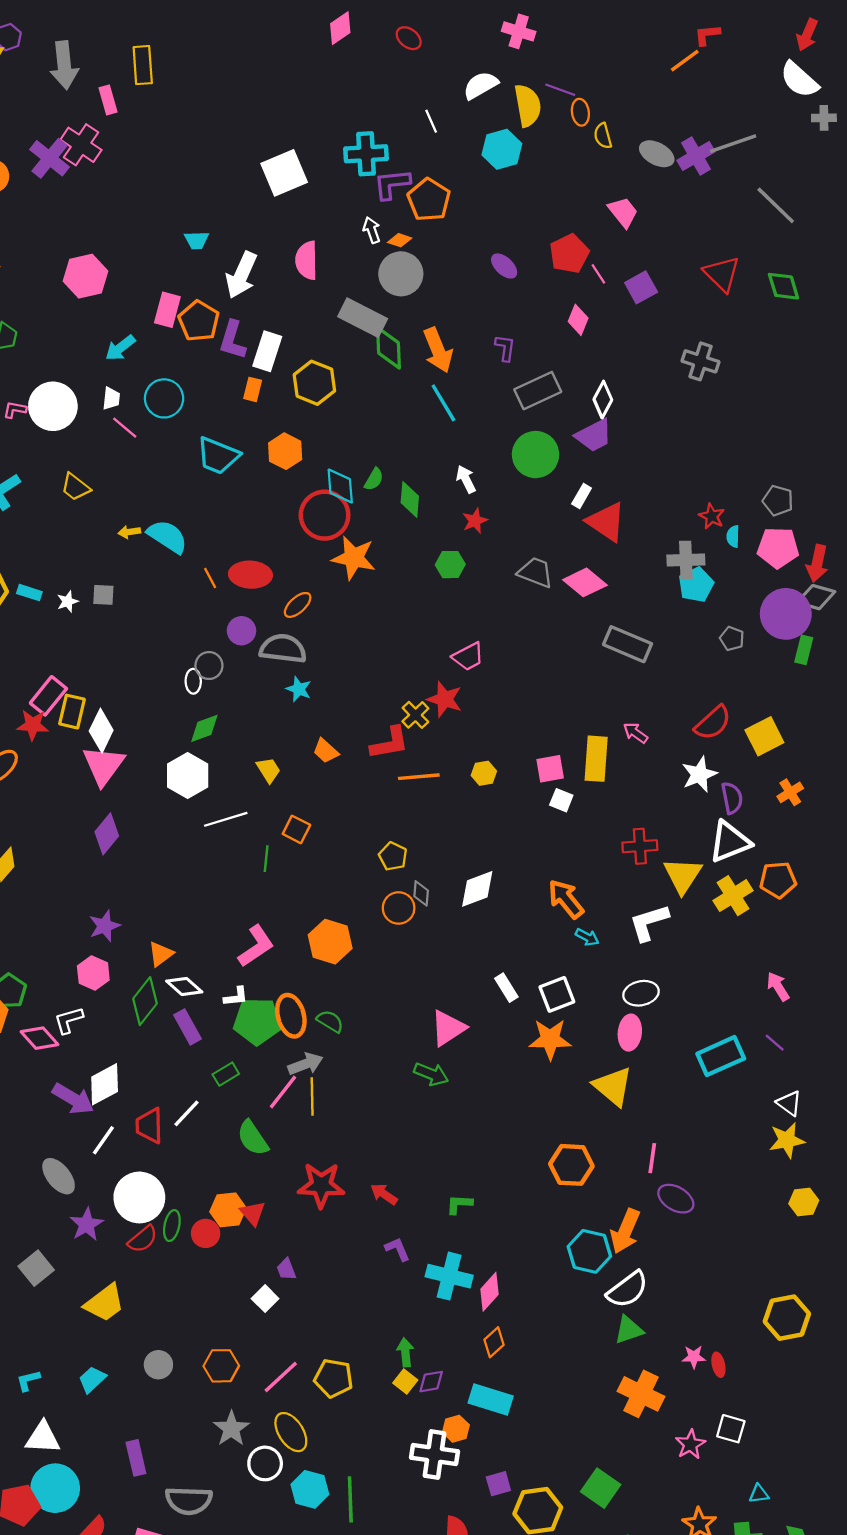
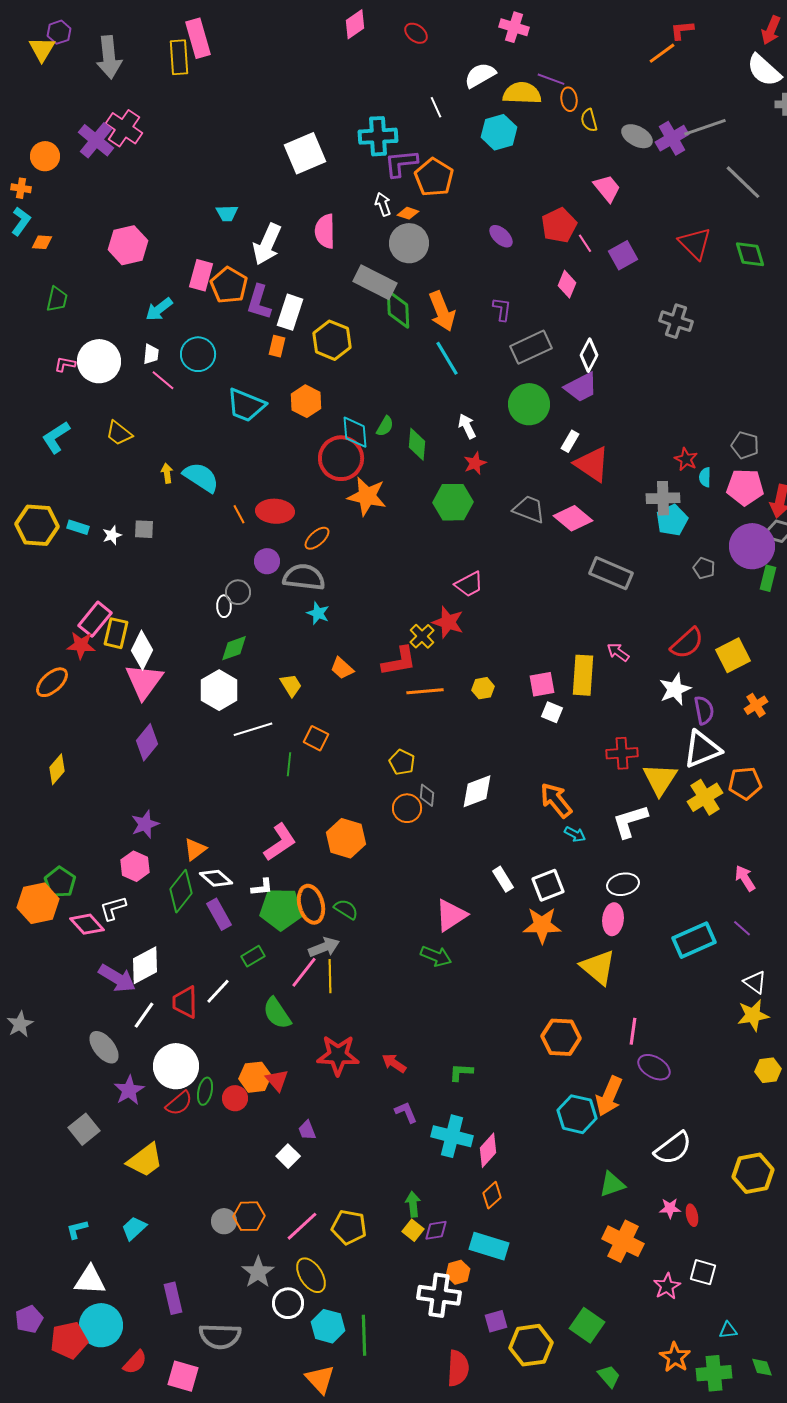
pink rectangle: (108, 100) -> (198, 38), moved, size x1.5
yellow semicircle: (528, 106) -> (522, 93), turned -78
yellow arrow: (129, 532) -> (167, 473), turned 90
green hexagon: (450, 565) -> (453, 502), size x1.5
white semicircle: (628, 1290) -> (673, 1148), moved
gray circle: (158, 1365) -> (224, 1221), moved

